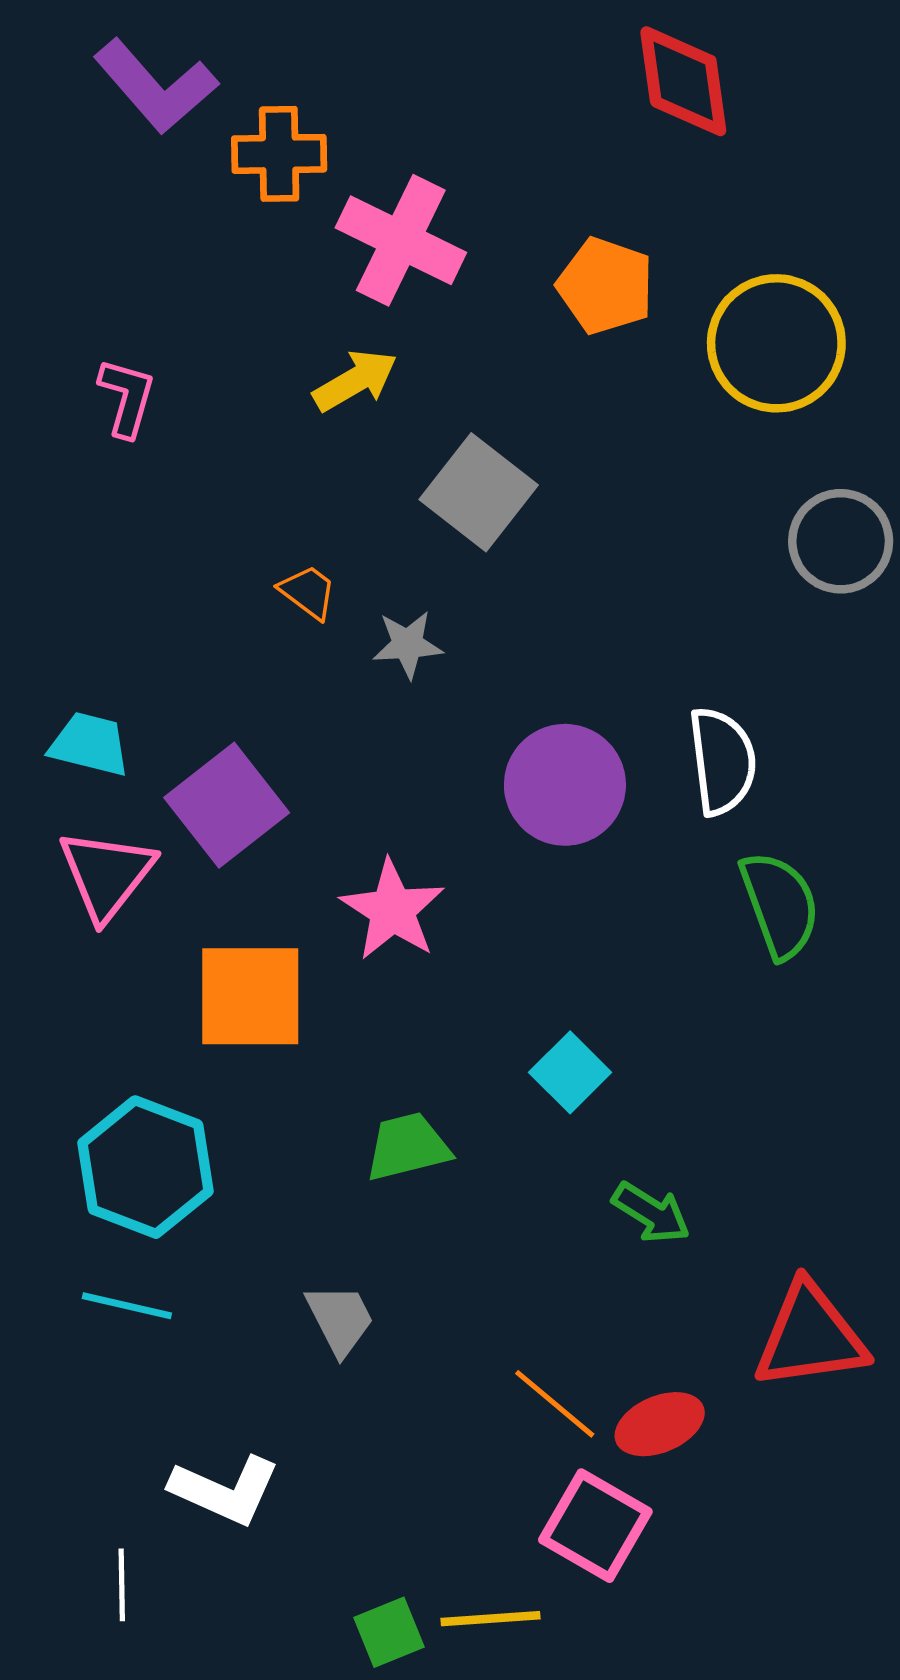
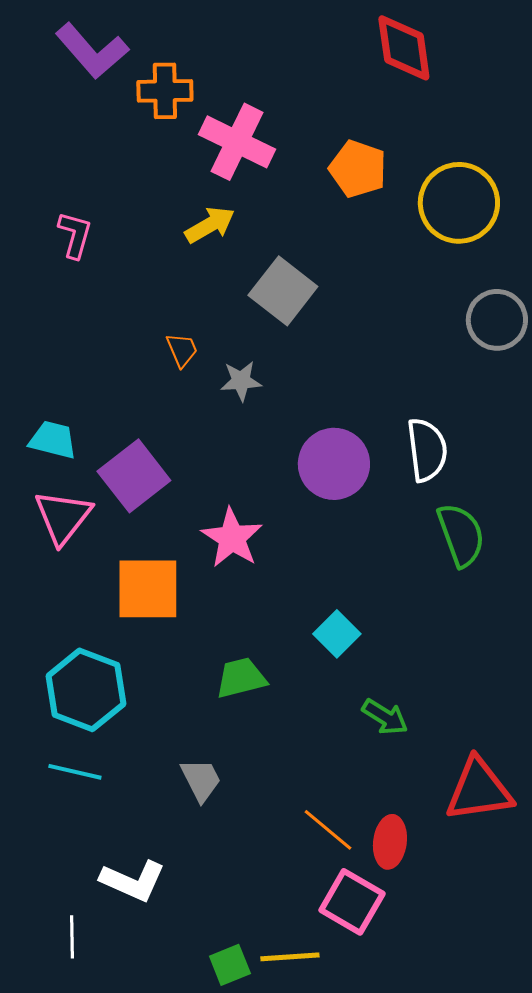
orange trapezoid: (308, 592) -> (182, 350), turned 30
red ellipse: (660, 1424) -> (390, 842), turned -60

